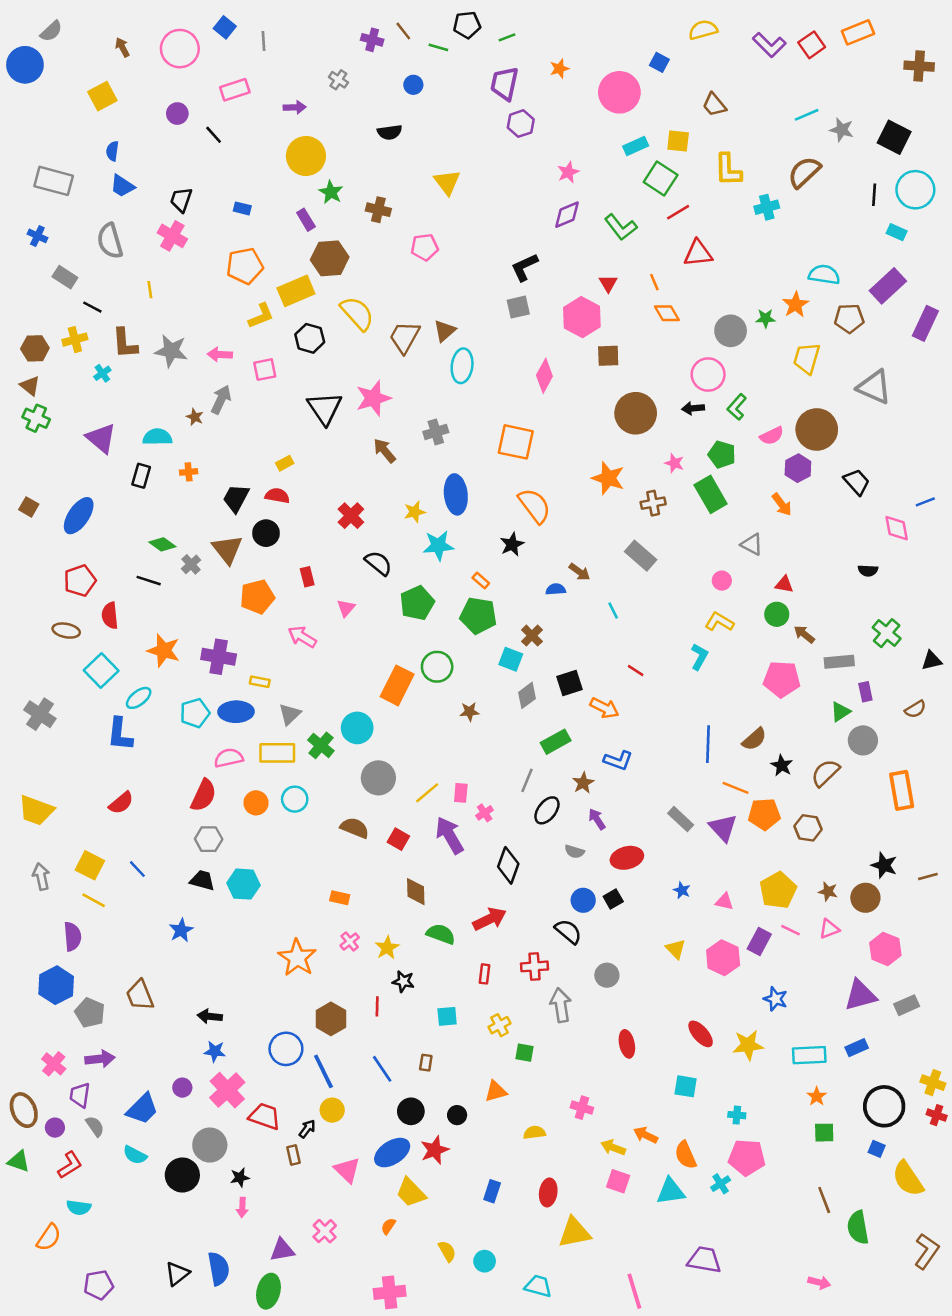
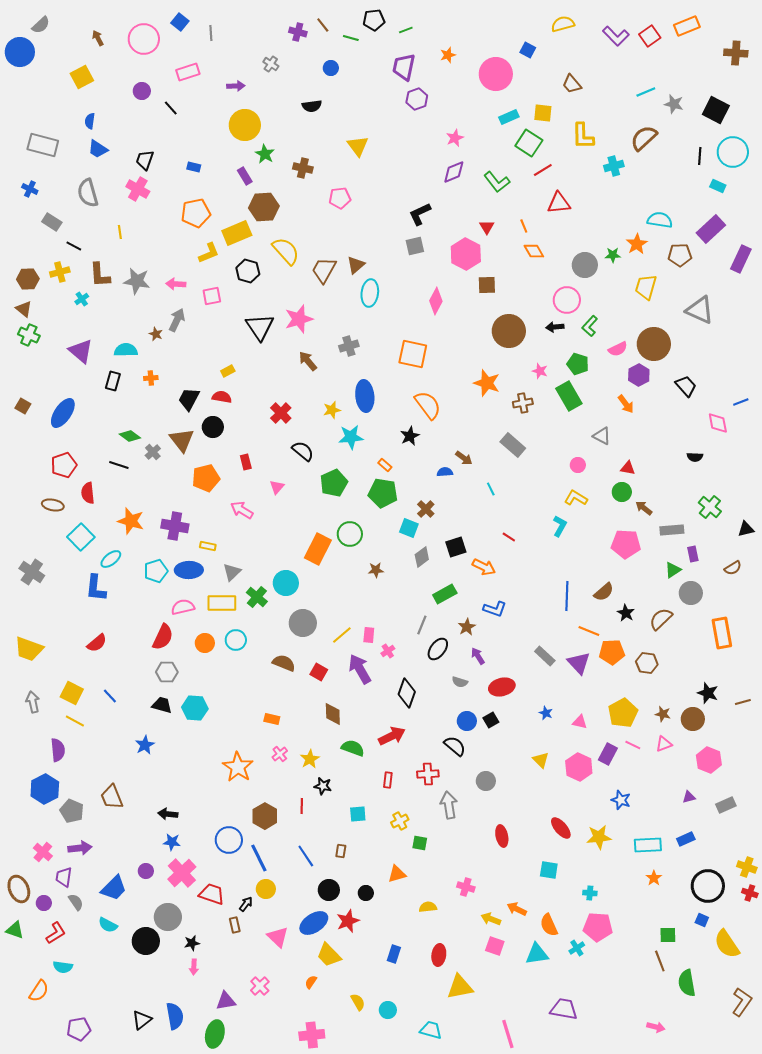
purple triangle: (860, 995) -> (689, 797), size x0.5
green square: (824, 1133) -> (668, 935), moved

